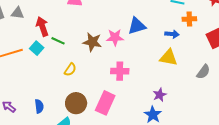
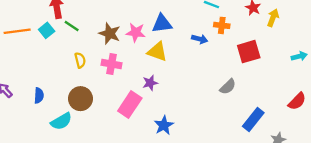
yellow triangle: (169, 58) -> (157, 52), moved
yellow semicircle: (70, 70) -> (80, 60), turned -56
pink cross: (120, 71) -> (112, 64), moved
purple star: (160, 95) -> (150, 83), moved
pink rectangle: (105, 103) -> (130, 104), moved

